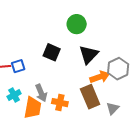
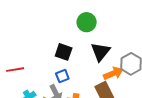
blue square: (18, 66) -> (62, 76), moved

